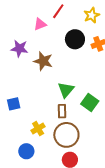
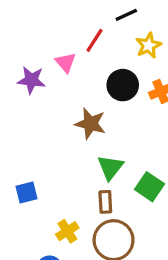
pink triangle: (40, 24) -> (66, 62), turned -48
purple star: (19, 48) -> (31, 80), moved
brown star: (43, 61) -> (90, 124), moved

